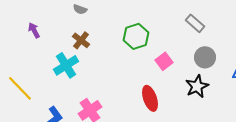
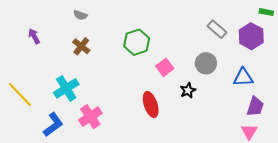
gray rectangle: (195, 23) -> (217, 29), moved
cyan cross: (66, 65) -> (66, 88), moved
black star: (197, 86) -> (188, 90), moved, size x0.7

